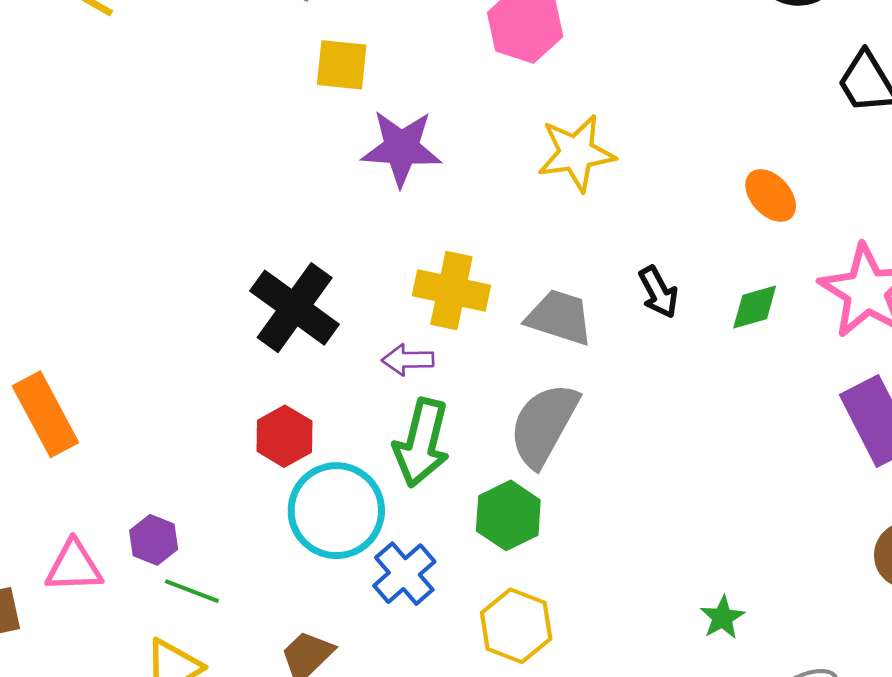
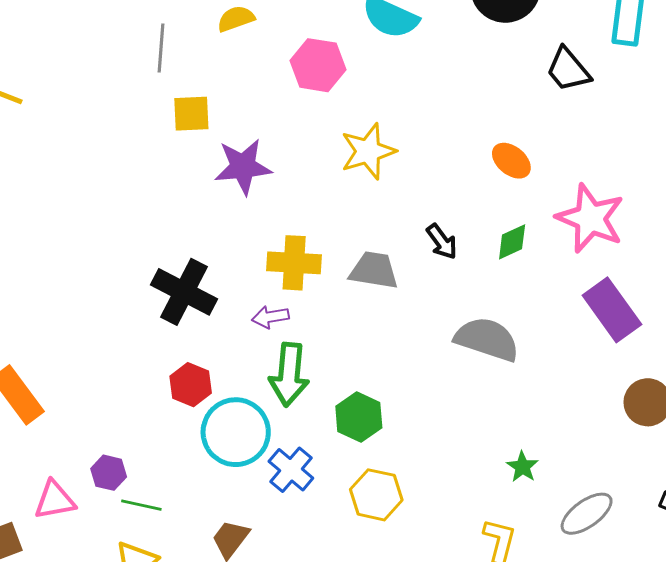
gray semicircle: (544, 425) -> (487, 339), moved, turned 88

